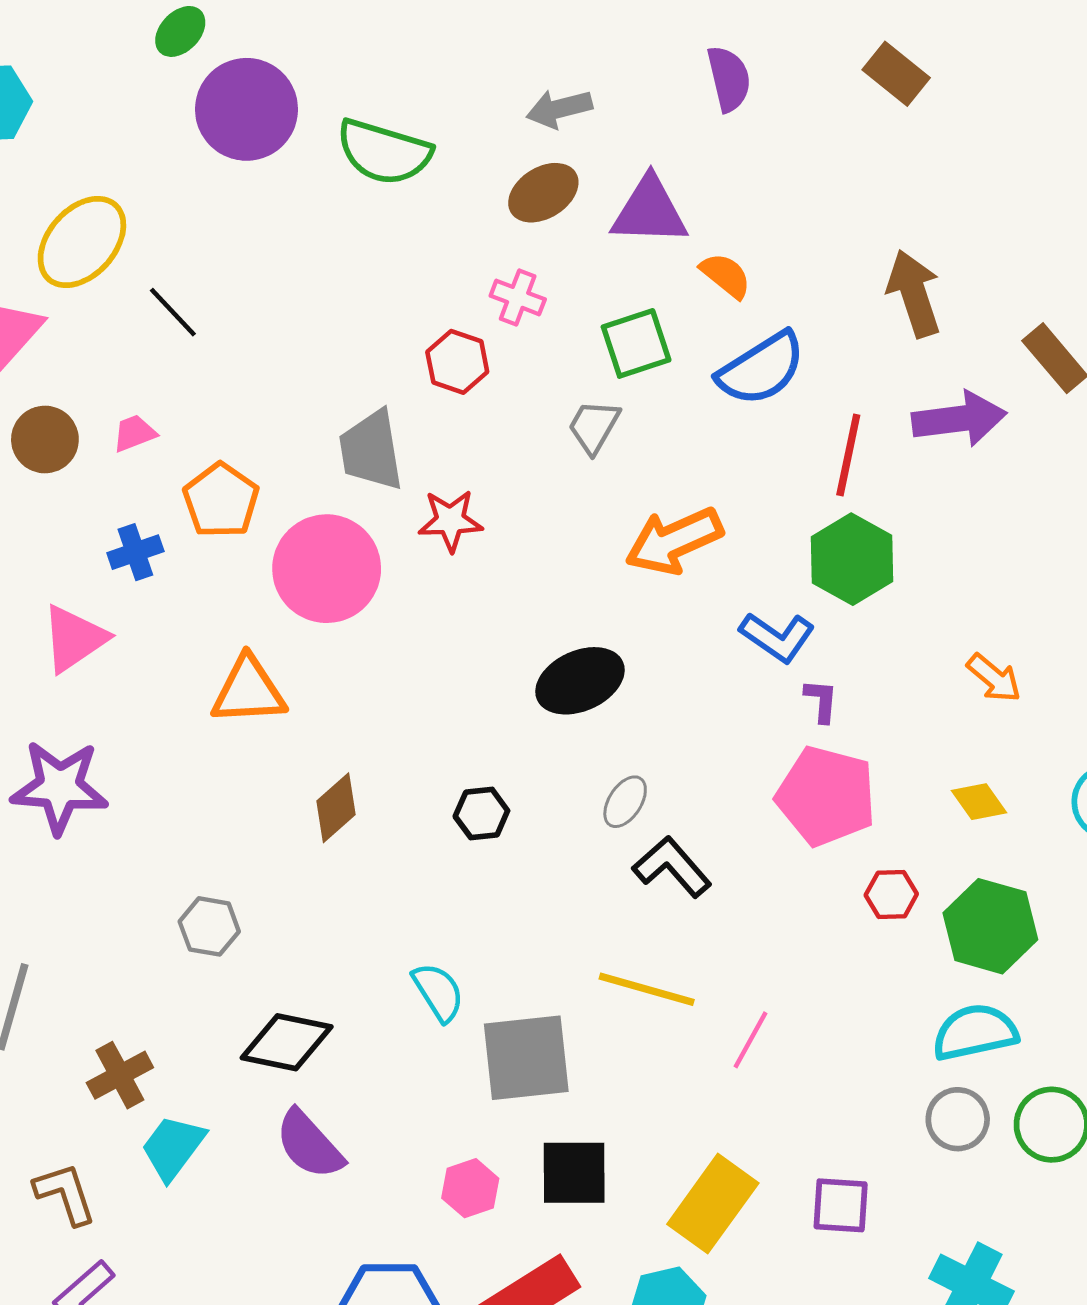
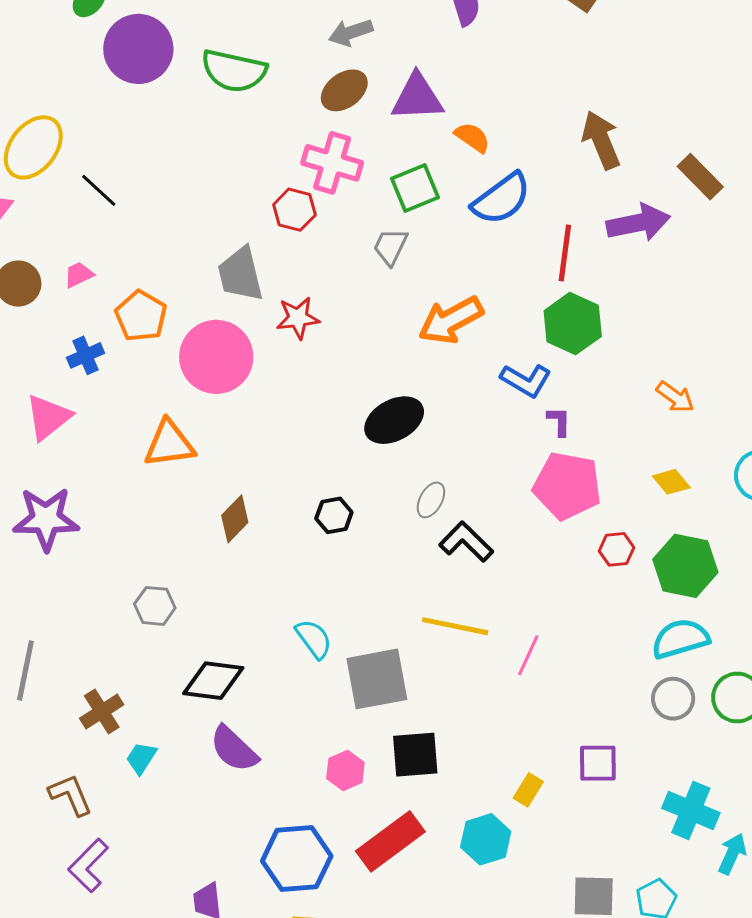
pink cross: (518, 297) -> (332, 163), size x1.6
cyan trapezoid: (173, 1147) -> (141, 758), size x0.7
yellow rectangle: (713, 1204) -> (528, 790), moved, size x0.5

